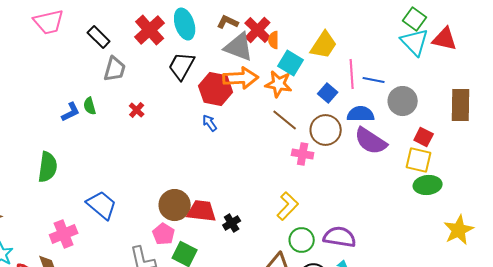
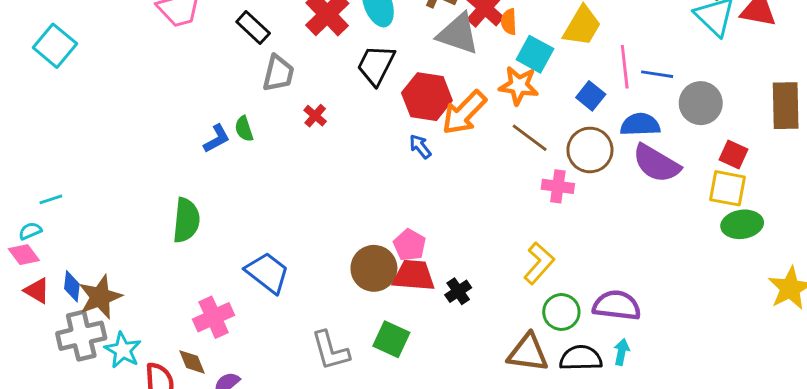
orange arrow: (241, 78) -> (464, 113), moved, turned 140
red cross: (137, 110) -> (315, 116), moved
pink pentagon: (164, 234) -> (410, 245), moved

